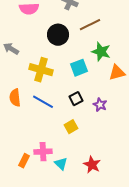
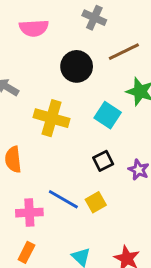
cyan square: (79, 68) -> (108, 115), turned -36
blue line: (43, 102) -> (63, 199), moved
pink cross: (43, 152) -> (29, 213), moved

